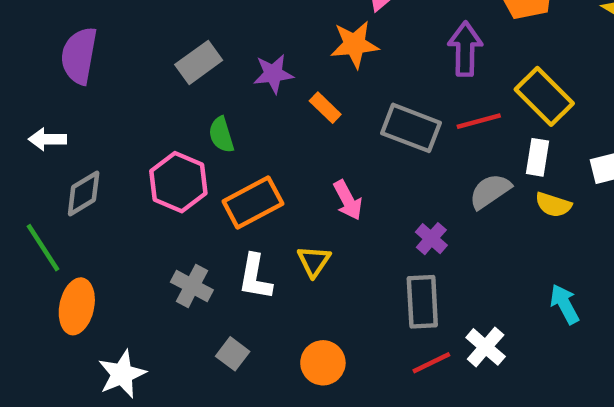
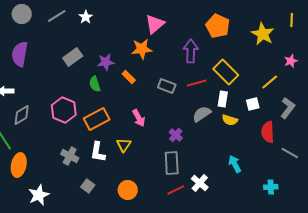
gray rectangle: (411, 128) -> (167, 86), size x0.7
green semicircle: (221, 135) -> (95, 84), moved

